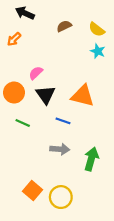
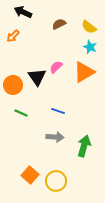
pink semicircle: (36, 73) -> (56, 67), moved
black triangle: (46, 95) -> (37, 77), moved
orange triangle: (83, 96) -> (84, 72), moved, turned -45

